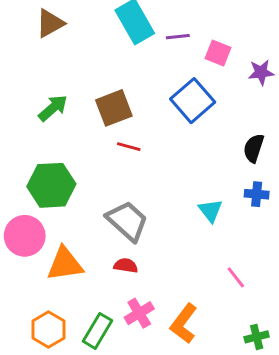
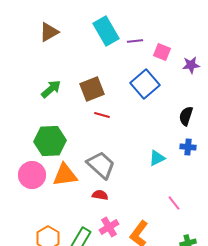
cyan triangle: (211, 211) -> (157, 158), turned 42
orange triangle: (65, 264) -> (65, 175), moved

